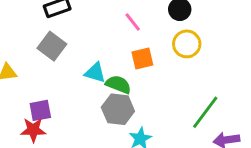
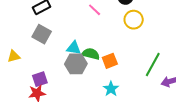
orange square: (142, 58) -> (110, 61), moved
gray hexagon: (118, 109) -> (76, 64), moved

